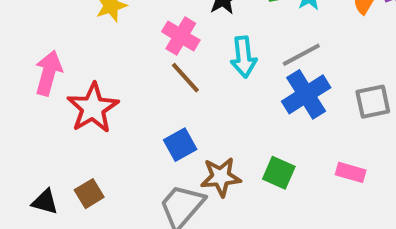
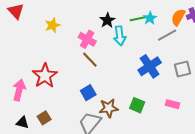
gray line: (301, 55) -> (167, 35), moved
cyan arrow: (244, 57) -> (120, 36), moved
pink arrow: (48, 73) -> (19, 90), moved

